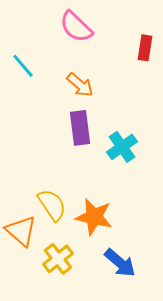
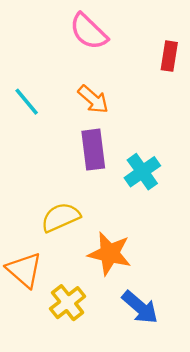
cyan line: (23, 66) -> (27, 102), moved
yellow semicircle: (52, 205) -> (61, 217), moved, turned -80

